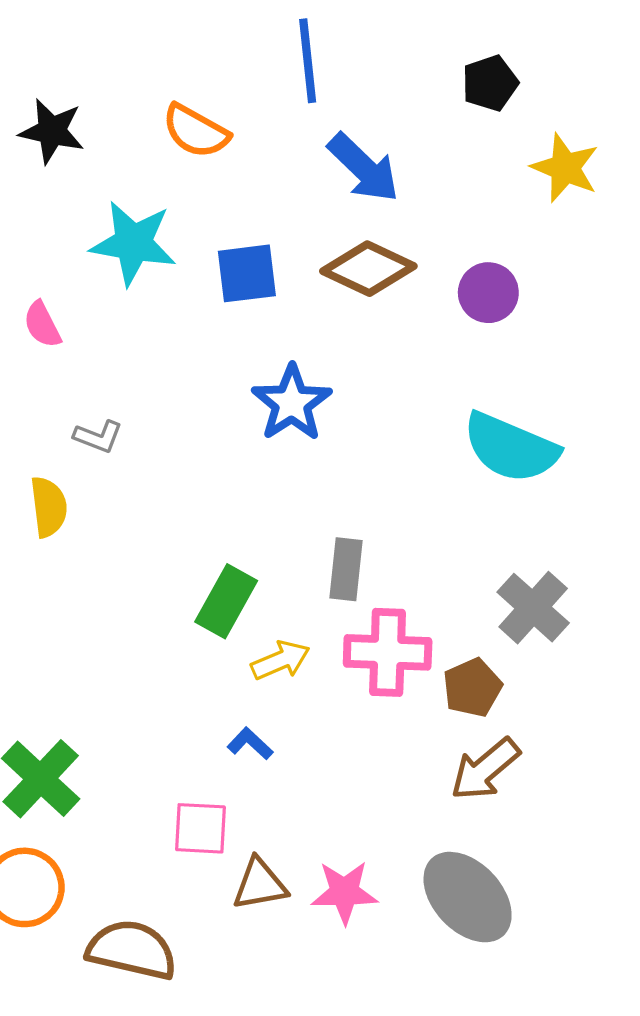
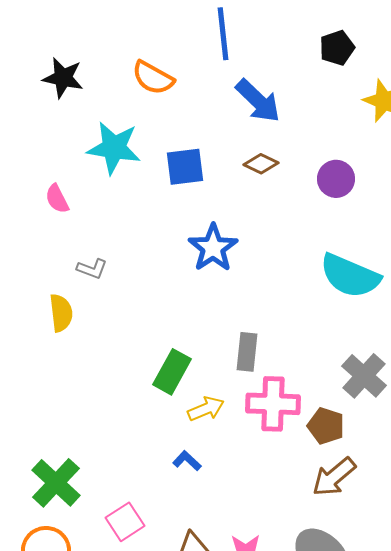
brown diamond: (368, 269) -> (261, 164), size x0.6
brown pentagon: (472, 688) -> (326, 426), turned -30
pink square: (201, 828) -> (125, 522), moved, turned -36

